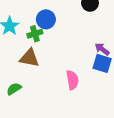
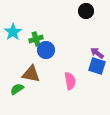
blue circle: (46, 19) -> (46, 50), moved
brown triangle: (29, 58) -> (31, 74), moved

